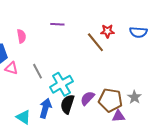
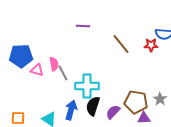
red star: (107, 31) -> (151, 45), moved
pink semicircle: (21, 36) -> (54, 64), moved
cyan cross: (61, 84) -> (87, 86), turned 30
purple semicircle: (87, 98) -> (113, 112), moved

